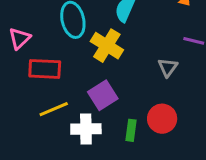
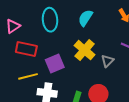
yellow cross: (107, 46) -> (85, 50), moved
purple square: (103, 95) -> (55, 64), moved

